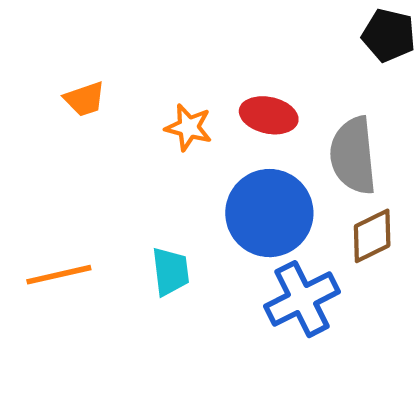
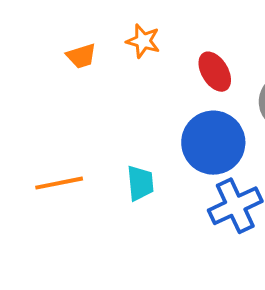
red ellipse: (269, 115) -> (215, 72), turned 45
orange star: (189, 127) -> (143, 41), moved

